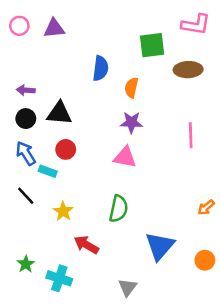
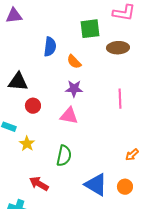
orange semicircle: (131, 88) -> (74, 62), turned -56
red circle: (66, 149) -> (33, 106), moved
yellow star: (63, 211) -> (27, 144), moved
blue triangle: (160, 246) -> (96, 185), turned -40
orange circle: (205, 260) -> (125, 187), moved

